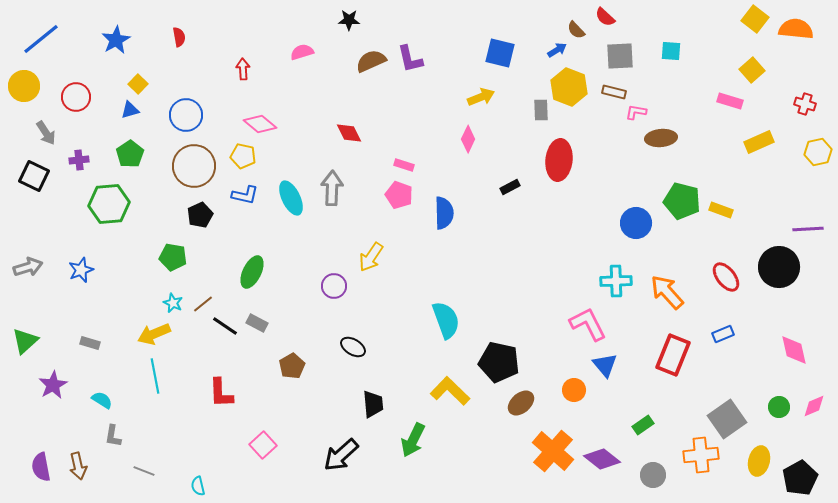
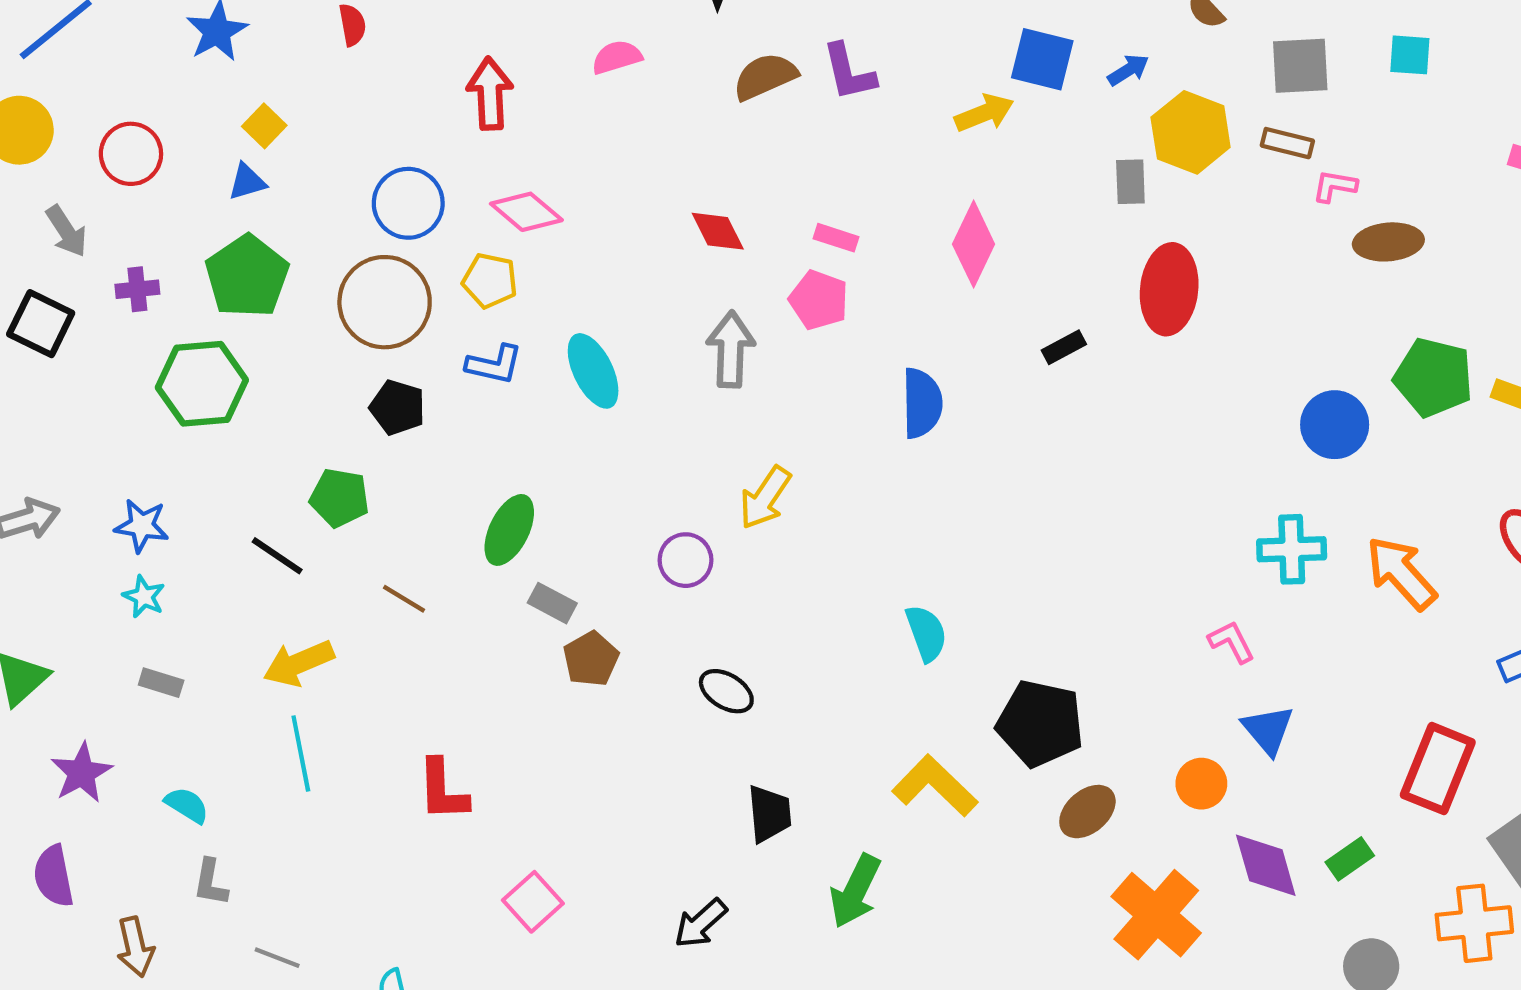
blue arrow: (557, 50) -> (1128, 70), moved
red arrow: (243, 69) -> (490, 94), size x1.5
yellow arrow: (481, 97) -> (984, 113), moved
blue circle: (186, 115) -> (408, 203), moved
pink diamond: (468, 139) -> (974, 244), size x1.4
green pentagon: (130, 154) -> (247, 276), size x1.4
pink rectangle: (404, 165) -> (836, 238), moved
gray arrow: (332, 188) -> (731, 349), moved
pink pentagon: (399, 195) -> (819, 300), moved
black pentagon: (200, 215) -> (397, 407), turned -30
blue star: (81, 270) -> (142, 526), turned 30
cyan star: (173, 303) -> (144, 597), moved
brown line: (203, 304) -> (404, 599), turned 70
cyan semicircle: (446, 320) -> (926, 633), size x0.7
gray rectangle: (257, 323) -> (552, 603), moved
pink L-shape: (588, 324) -> (1231, 642), size x0.6
black line: (225, 326) -> (277, 556), moved
red rectangle: (673, 355) -> (1438, 769), moved
brown pentagon: (292, 366) -> (591, 659), moved
black arrow: (341, 455) -> (701, 923), size x0.7
purple diamond: (602, 459) -> (1266, 865), moved, turned 36
purple semicircle: (41, 467) -> (54, 876), moved

